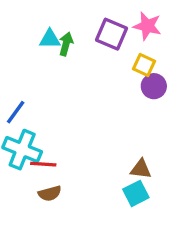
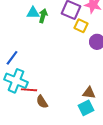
yellow square: (144, 65) -> (81, 26), moved
brown semicircle: (50, 193) -> (42, 102), moved, turned 72

